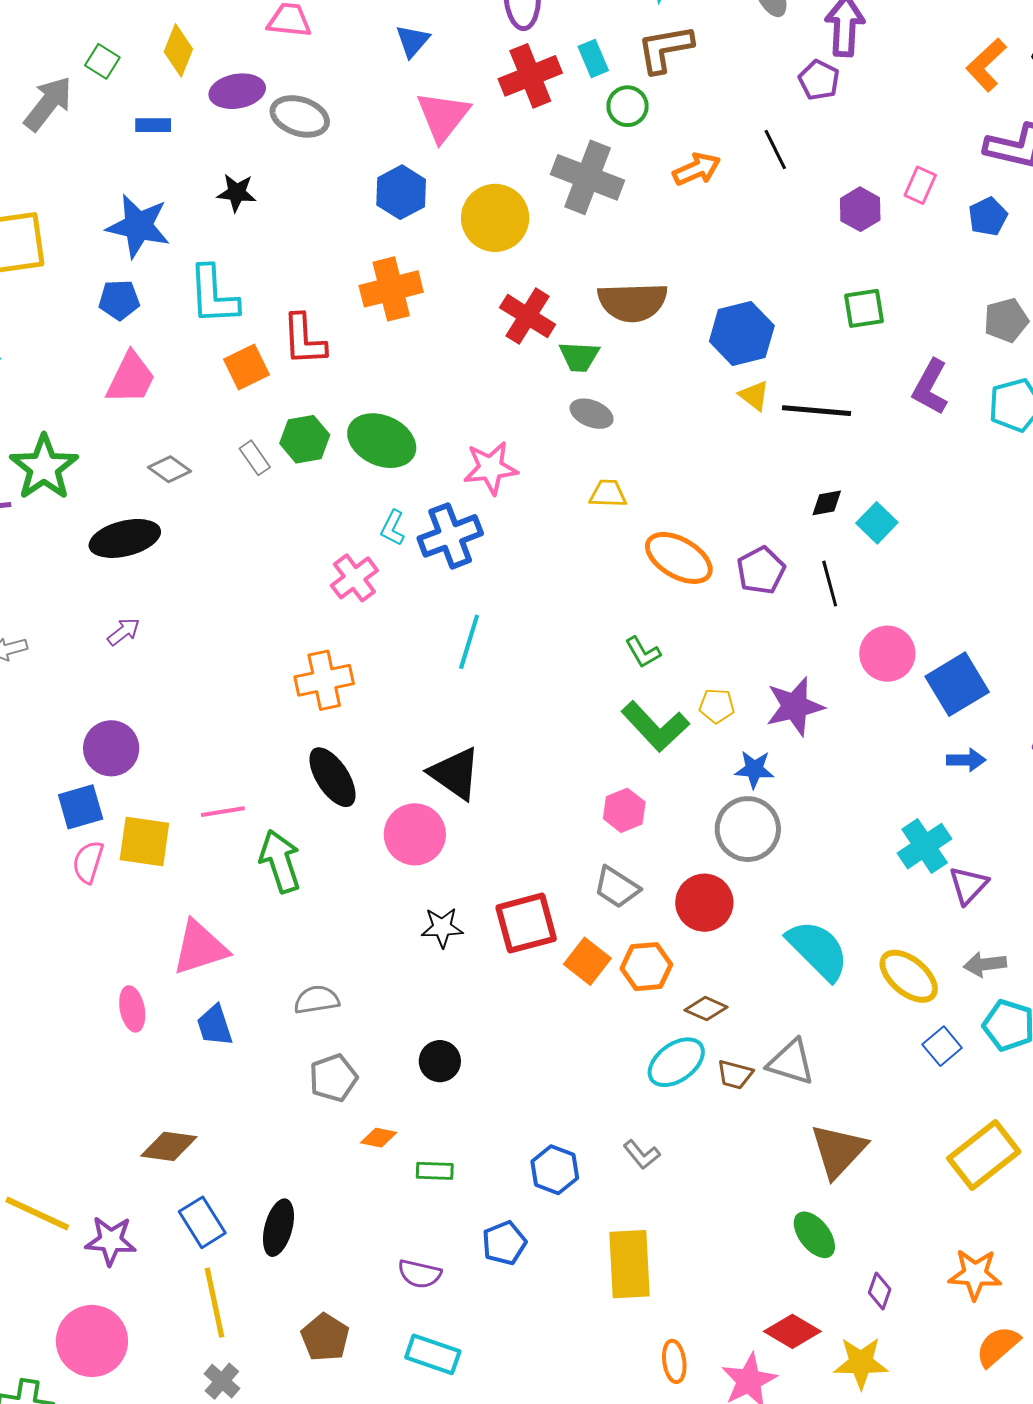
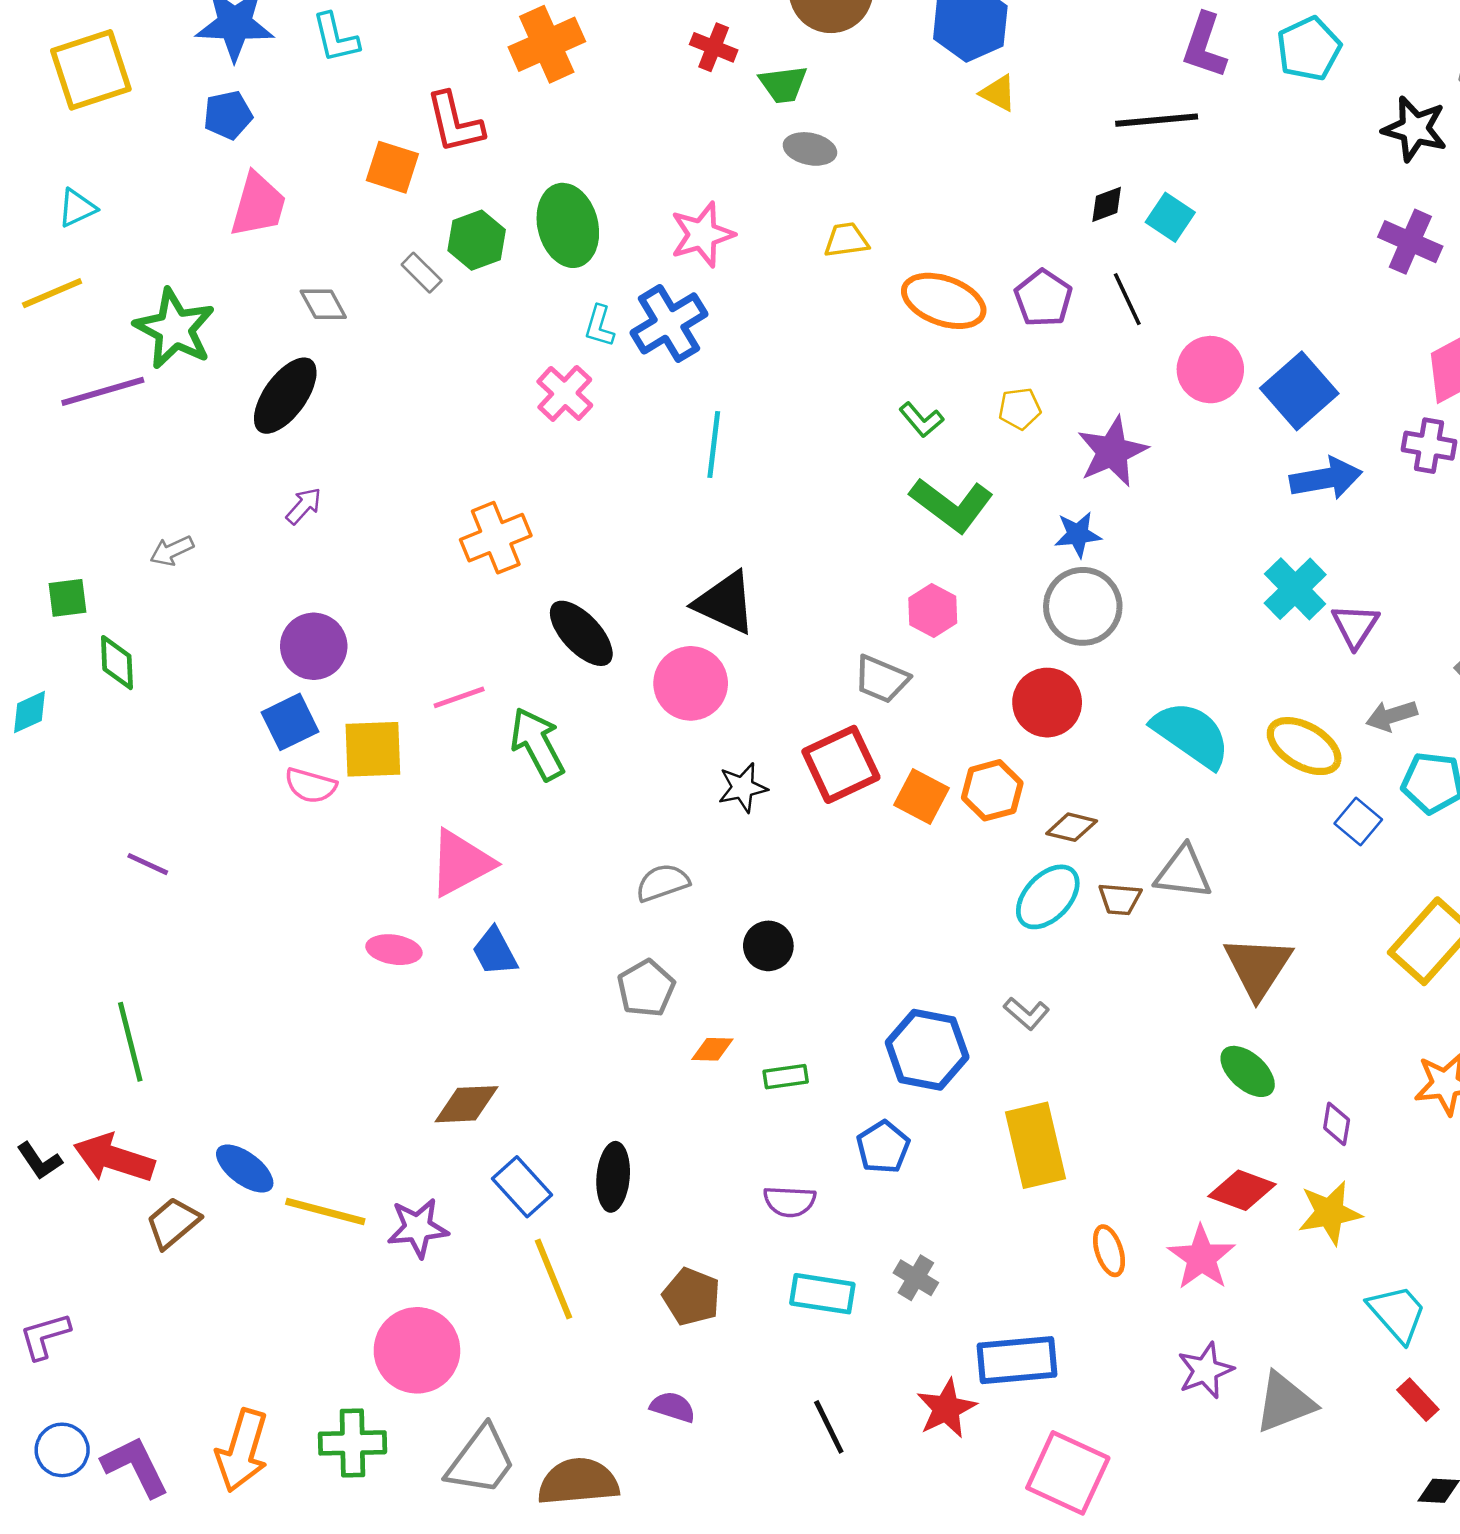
cyan L-shape: (213, 295) -> (336, 38), moved, size x0.7
red cross: (528, 316) -> (714, 47), size x0.7
orange square: (246, 367) -> (392, 167), turned -36
black line: (817, 411) -> (1157, 120), moved
green ellipse: (382, 441) -> (568, 225), turned 62
gray diamond: (170, 469) -> (323, 304), turned 36
black ellipse: (125, 538) -> (285, 396), turned -30
orange cross: (324, 680) -> (496, 538), moved
yellow pentagon: (717, 706) -> (1020, 409), moved
blue arrow: (966, 760) -> (1326, 478), size x1.5
pink semicircle: (88, 862) -> (311, 785), turned -81
gray trapezoid: (617, 887) -> (881, 679), moved
gray semicircle: (317, 1000) -> (663, 883), moved
pink ellipse: (132, 1009) -> (394, 950), turned -60
blue hexagon: (555, 1170) -> (927, 1050), size x1.4
gray cross: (222, 1381) -> (916, 1278), moved

